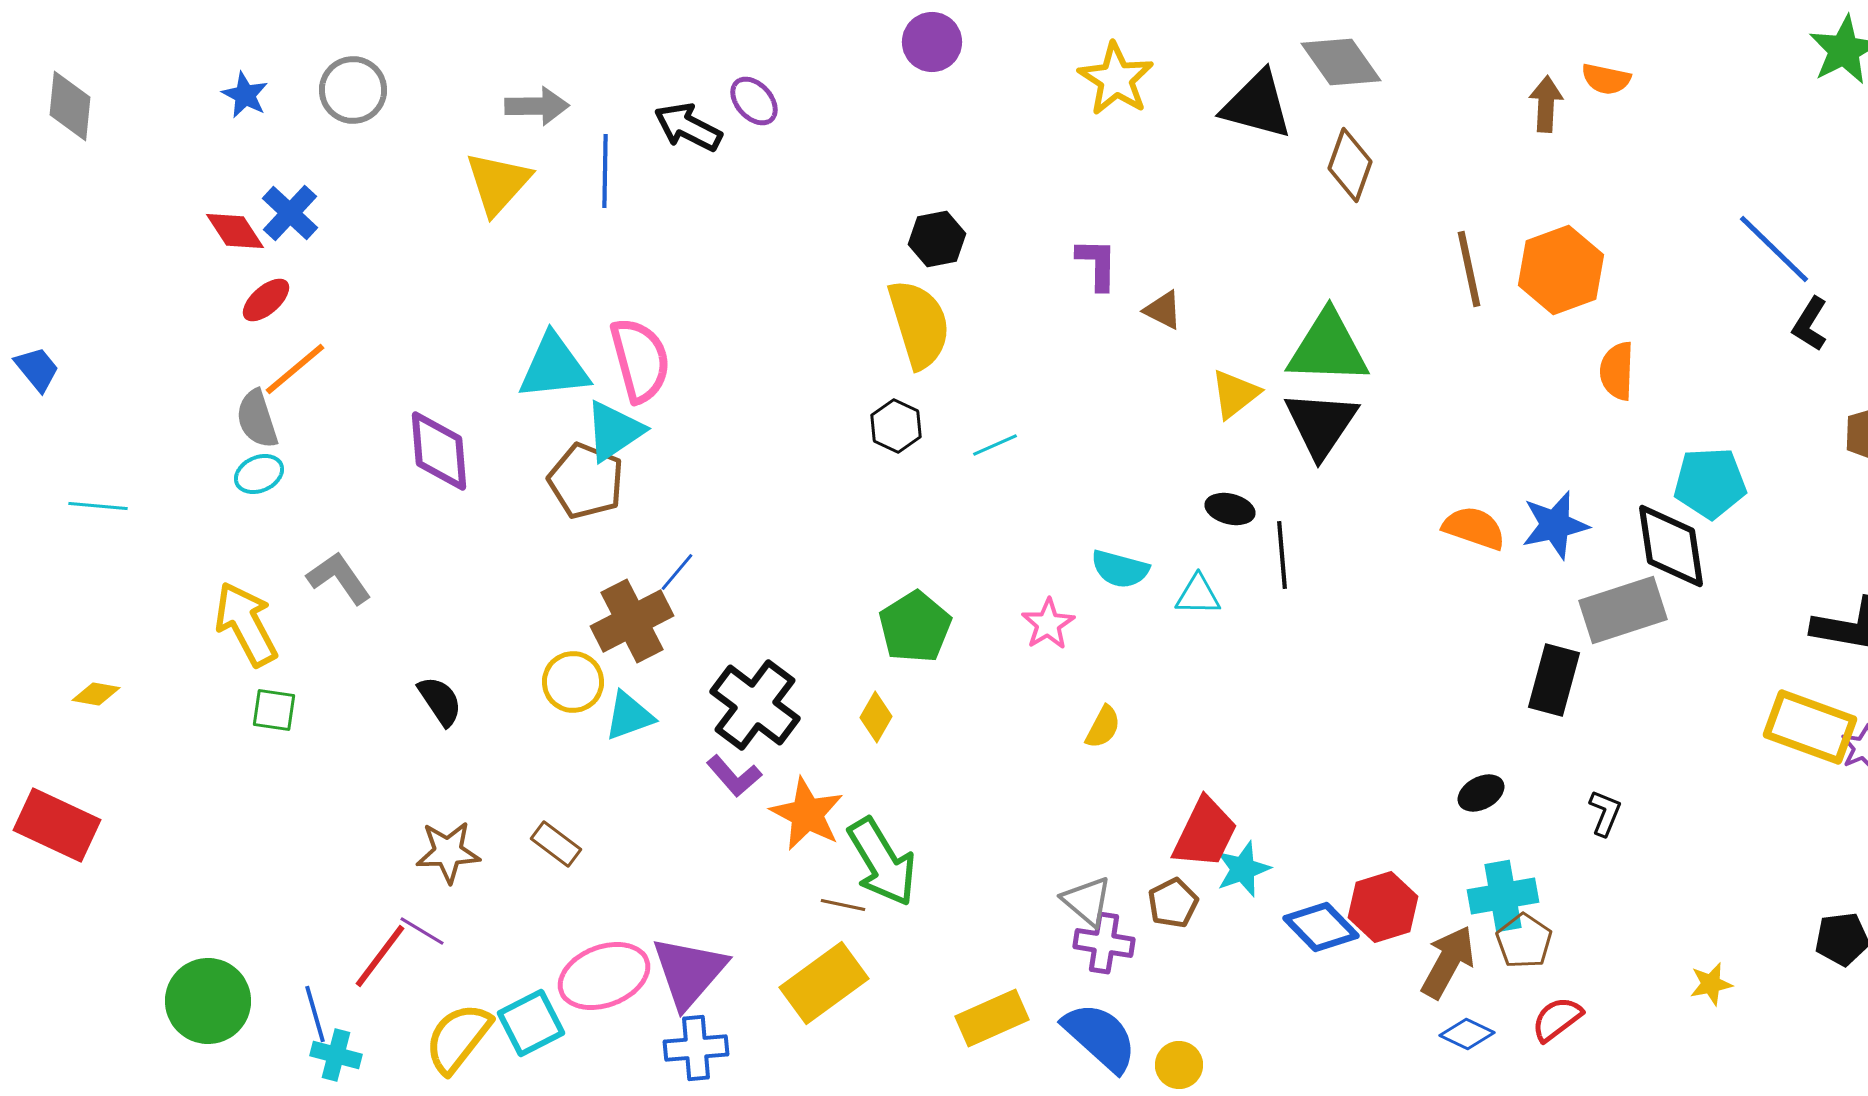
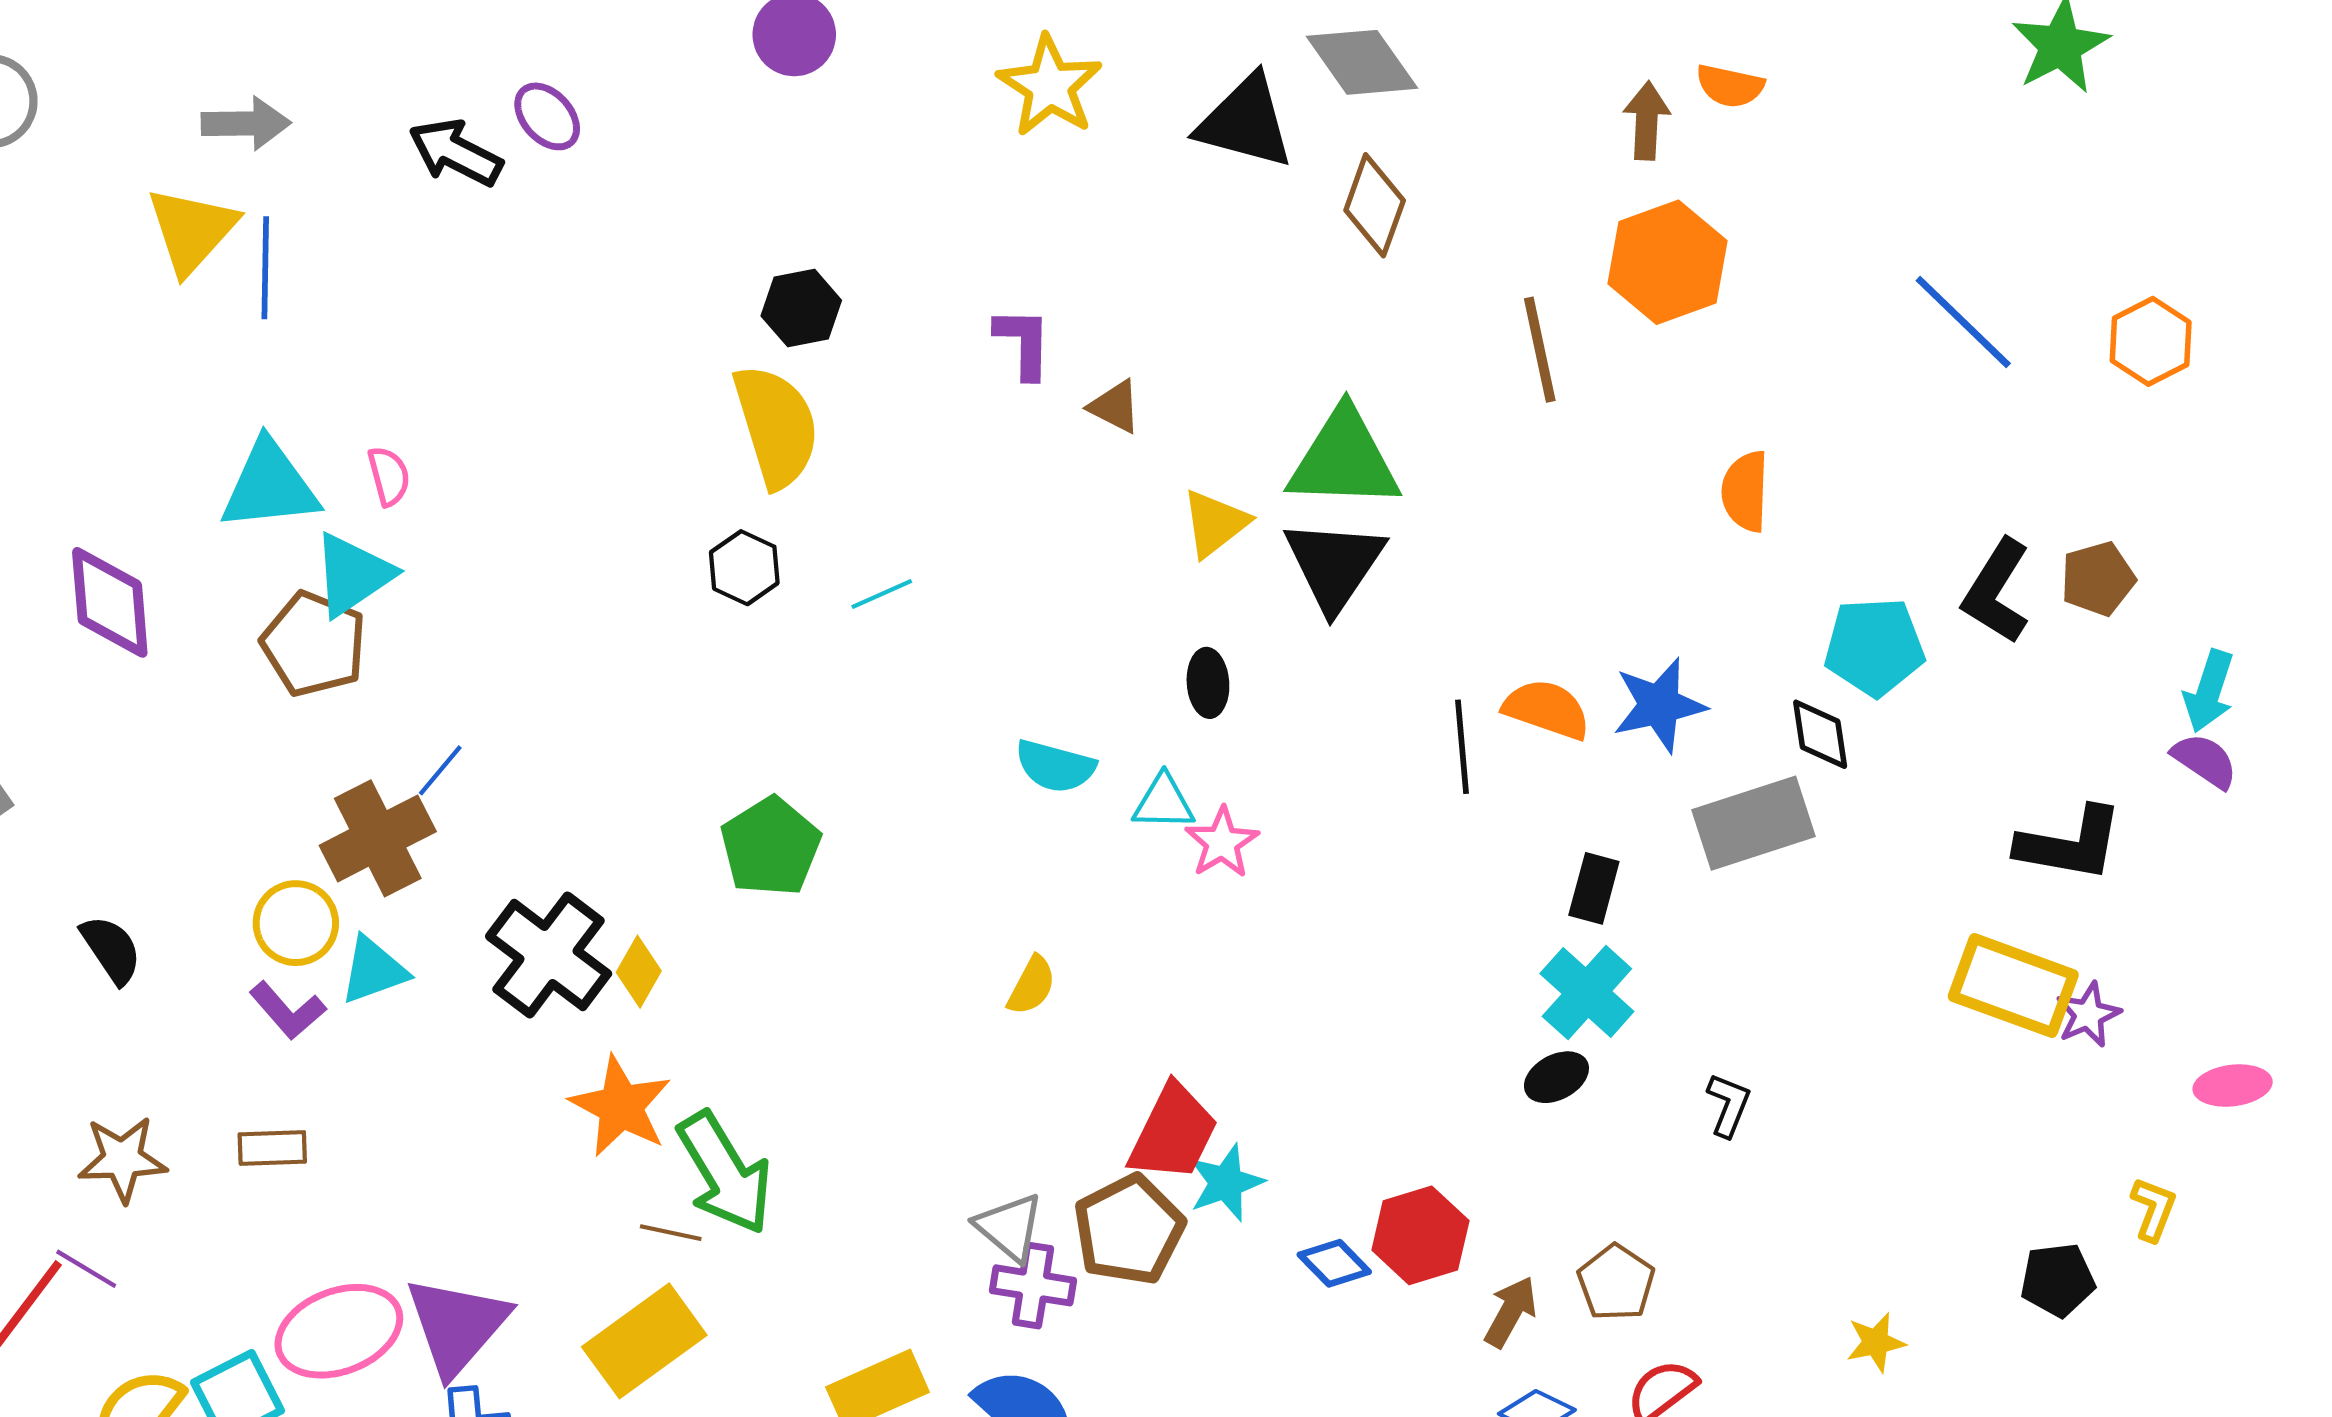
blue line: (605, 171) -> (265, 268), moved
orange hexagon: (1561, 270) -> (1667, 262), moved
black L-shape: (1810, 324) -> (1997, 591), moved, size x1.4
pink semicircle: (640, 360) -> (389, 476), size x0.5
black ellipse: (1230, 509) -> (1208, 683), turned 72
black diamond: (1671, 546) -> (1820, 734), size x0.6
black line: (1282, 555) -> (1462, 747), moved
pink star: (1048, 624) -> (1222, 843), moved
black rectangle: (1554, 680) -> (1594, 888), moved, size x0.7
yellow diamond: (876, 717) -> (639, 972), moved
purple L-shape: (734, 776) -> (288, 1011), moved
brown rectangle: (556, 844) -> (272, 1148), turned -39
cyan cross: (1503, 896) -> (1587, 992), moved, turned -38
brown pentagon: (1173, 903) -> (1129, 1230), size x1.6
blue diamond: (1321, 927) -> (1334, 1263), size x0.7
brown arrow: (1448, 962) -> (1511, 1312), size x0.7

